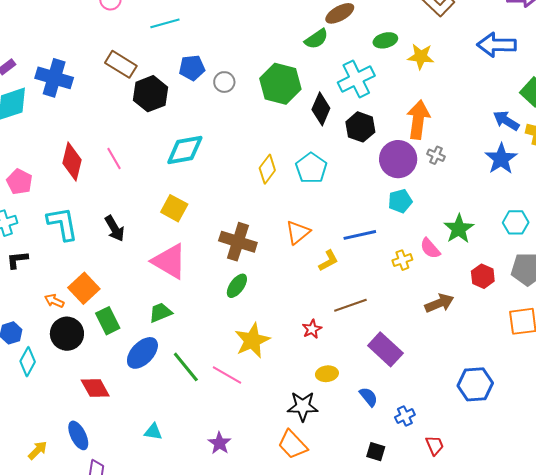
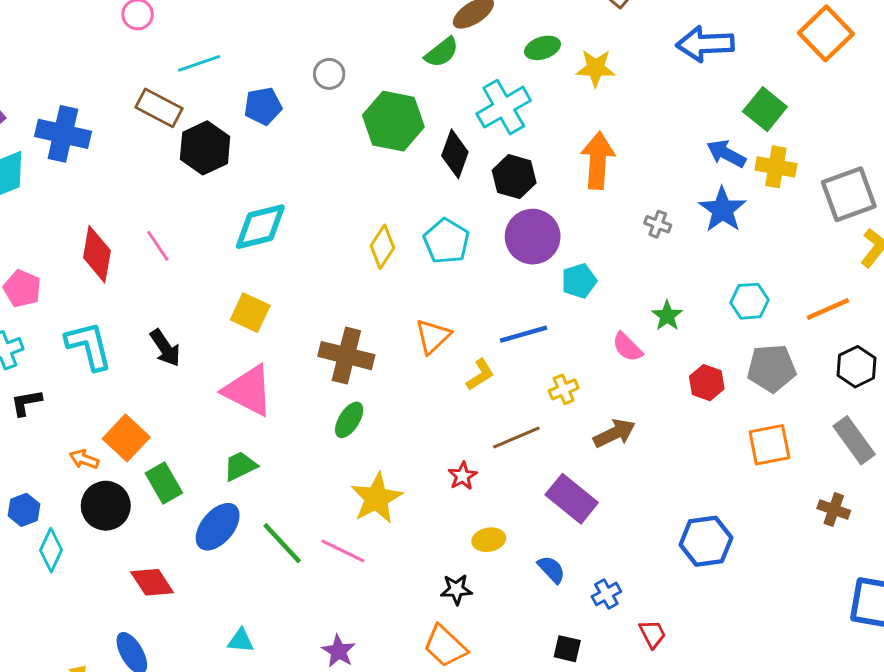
cyan line: (165, 23) -> (199, 63), moved
gray circle: (224, 82) -> (329, 74), moved
gray cross: (436, 155) -> (658, 224), moved
purple circle: (398, 159) -> (533, 237), moved
green star: (459, 229) -> (667, 316), size x0.7
yellow cross: (402, 260) -> (564, 389), moved
brown arrow: (439, 303) -> (614, 433), moved
black star: (303, 406) -> (456, 589), size x0.7

